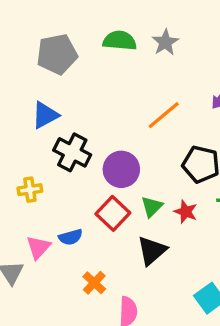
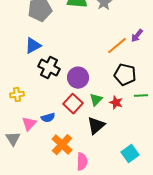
orange line: (164, 115) -> (117, 46), moved
yellow cross: (30, 190) -> (17, 95), moved
orange cross: (94, 283) -> (62, 145), size x1.5

